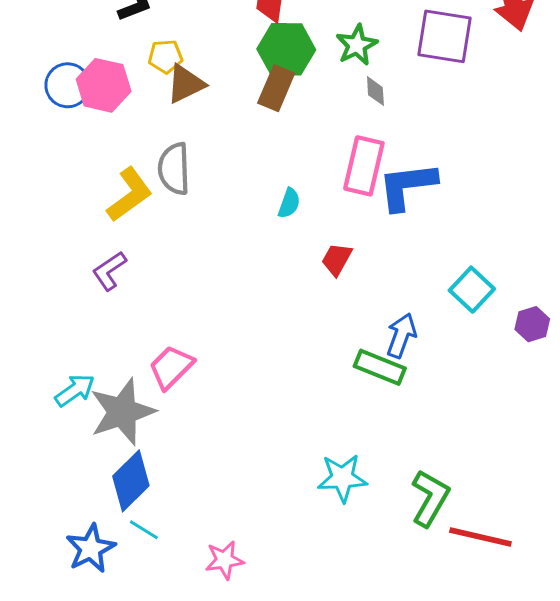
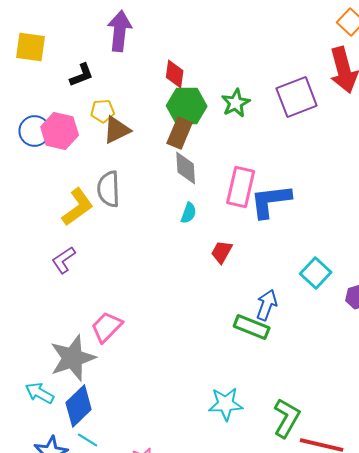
purple square: (444, 36) -> (297, 97), turned -30
gray diamond: (375, 91) -> (186, 168), moved, size x1.6
cyan arrow: (75, 390) -> (40, 393), moved, turned -116

